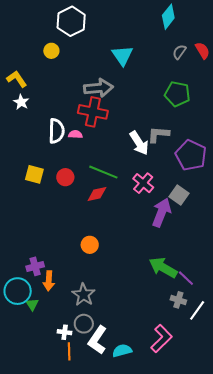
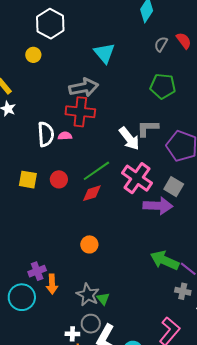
green line: (103, 172) -> (96, 171), turned -52
pink cross: (143, 183) -> (137, 178), size x1.4
purple arrow: (162, 213) -> (158, 206), turned 76
green triangle: (32, 304) -> (103, 299), moved

